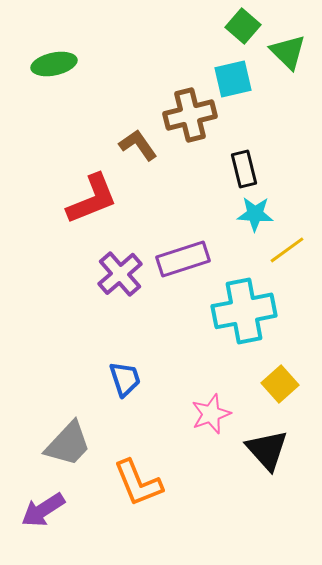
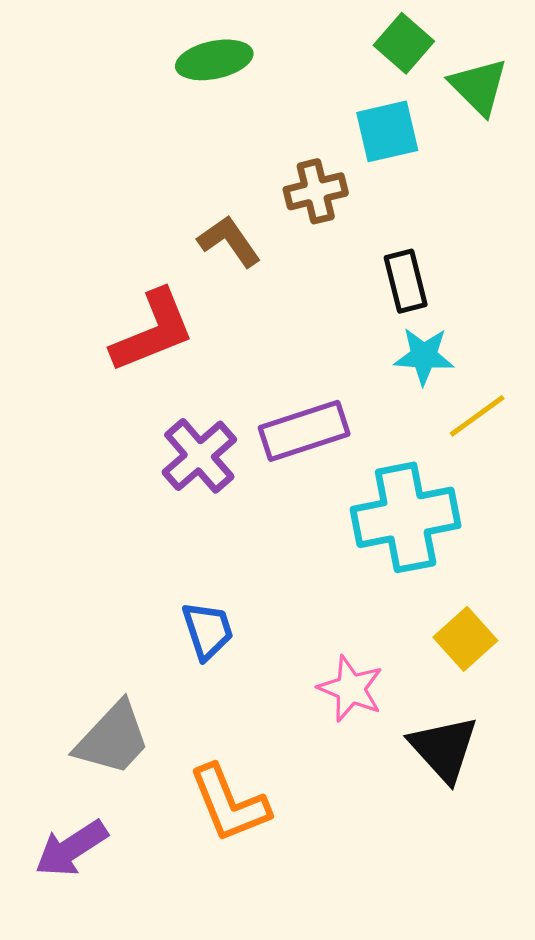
green ellipse: (54, 64) -> (214, 60), moved
brown cross: (190, 115) -> (316, 191), size x0.7
pink star: (211, 414) -> (351, 689), turned -30

